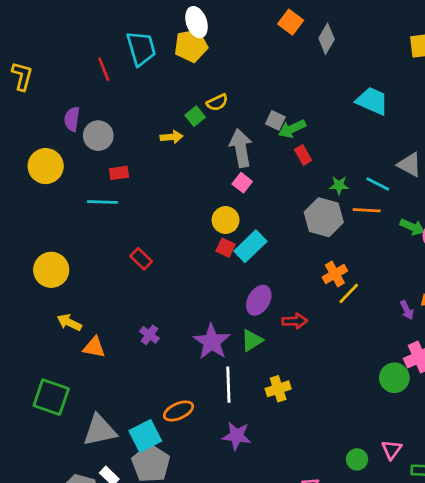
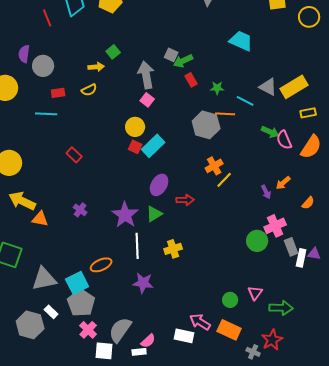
yellow semicircle: (217, 102) -> (89, 90), moved
green star: (339, 185) -> (217, 88), moved
orange line: (367, 210) -> (225, 114), moved
yellow arrow: (69, 322) -> (22, 201), size x1.5

